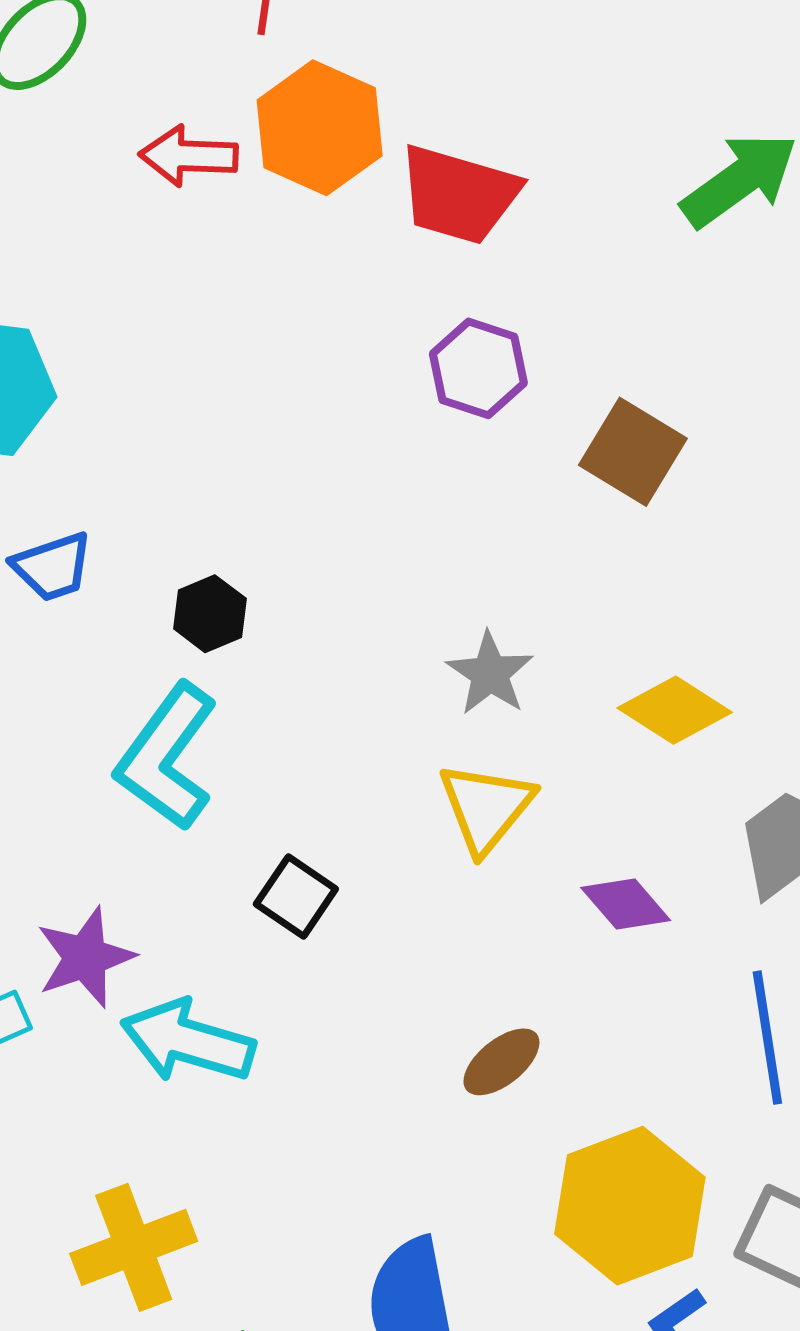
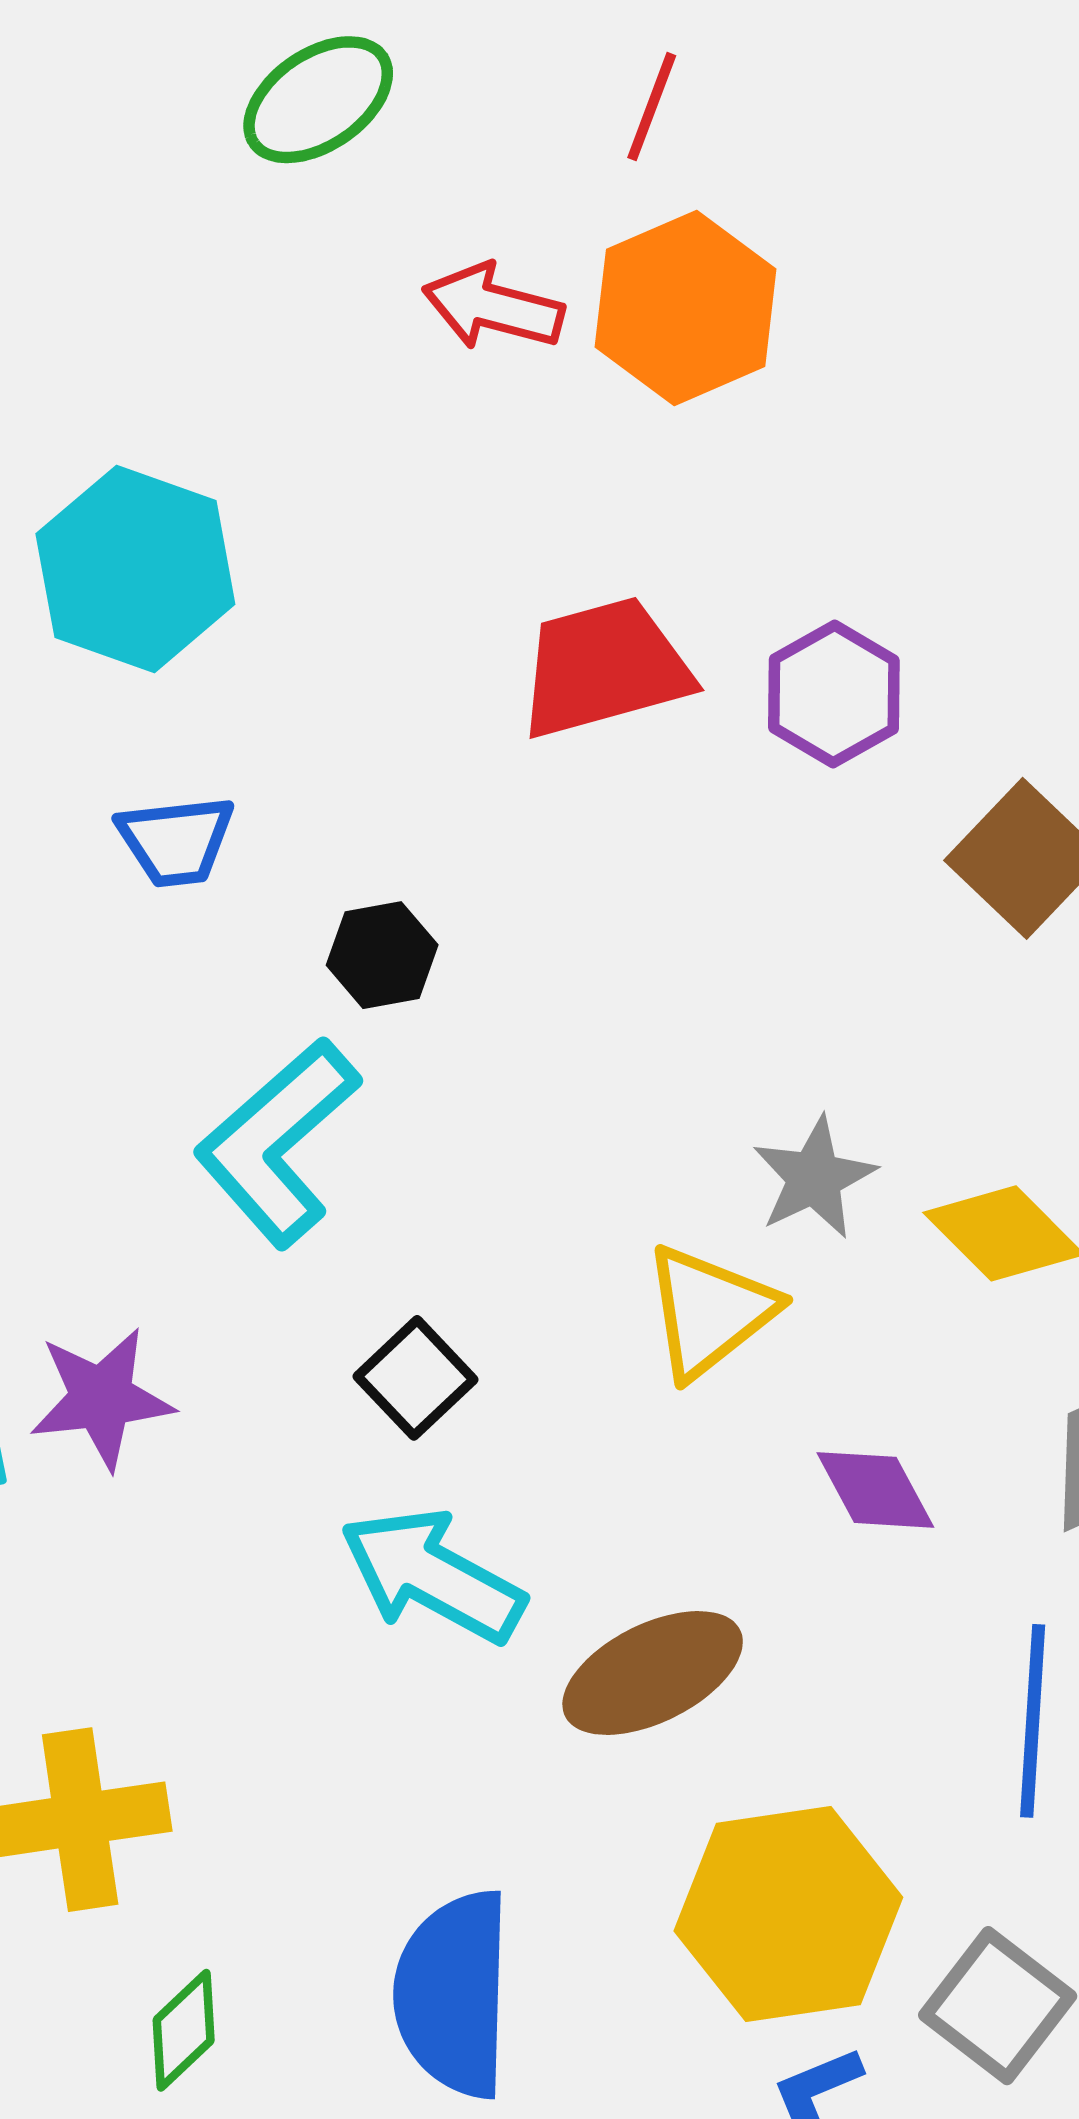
red trapezoid: (459, 194) -> (604, 668), moved, turned 136
gray star: (490, 674) -> (814, 1178), moved
cyan arrow: (188, 1041) -> (433, 1576), moved
brown ellipse: (501, 1062) -> (653, 1673), size x1.5

